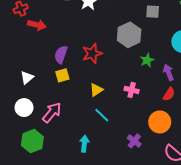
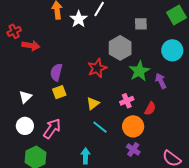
red star: (92, 53) -> (97, 68), moved
green star: (147, 60) -> (139, 71), size x1.5
pink cross: (132, 90) -> (127, 101), turned -32
red semicircle: (169, 94) -> (150, 109), moved
orange circle: (160, 122) -> (133, 126), moved

